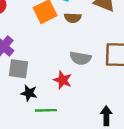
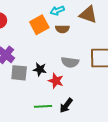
black star: (29, 93) -> (40, 69), moved
black arrow: (106, 116) -> (66, 105), moved, turned -140

